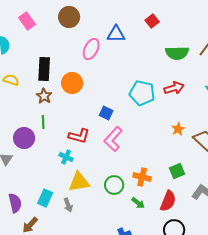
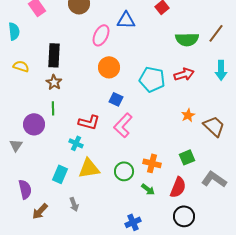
orange circle: (72, 83) -> (109, 67), moved
cyan rectangle: (45, 198) -> (60, 174), moved
gray arrow: (68, 205) -> (74, 204), moved

